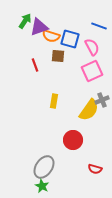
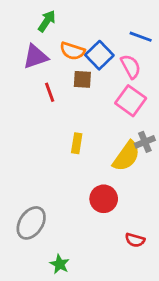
green arrow: (25, 21) -> (47, 21), moved
purple triangle: (39, 27) -> (35, 57), moved
blue square: (70, 39) -> (99, 55), turned 30
pink square: (92, 71) -> (131, 101), turned -30
gray ellipse: (44, 167) -> (31, 223), moved

